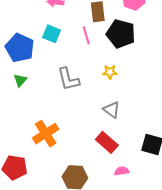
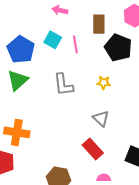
pink line: (86, 35) -> (75, 44), moved
green triangle: (20, 80) -> (18, 80), size x1.6
orange cross: (46, 134) -> (17, 132), moved, turned 35

